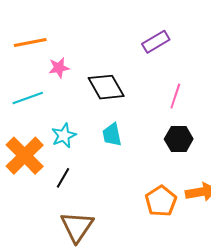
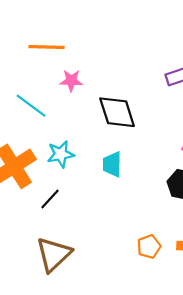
cyan line: (28, 98) -> (31, 106), turned 44
orange pentagon: (161, 201) -> (149, 247), size x0.7

